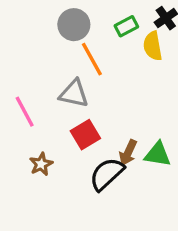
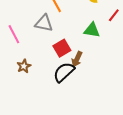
red square: (85, 135) -> (62, 48), moved
green triangle: (158, 154) -> (92, 30), moved

